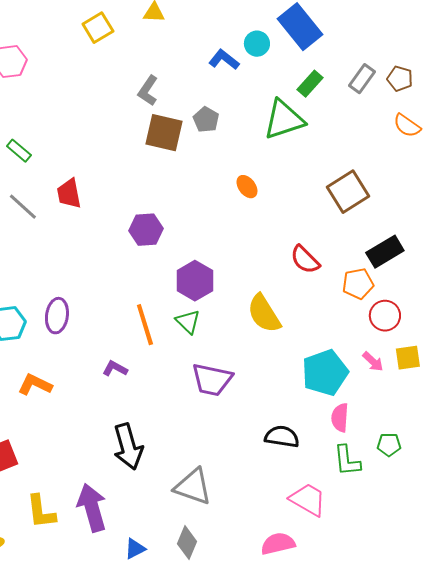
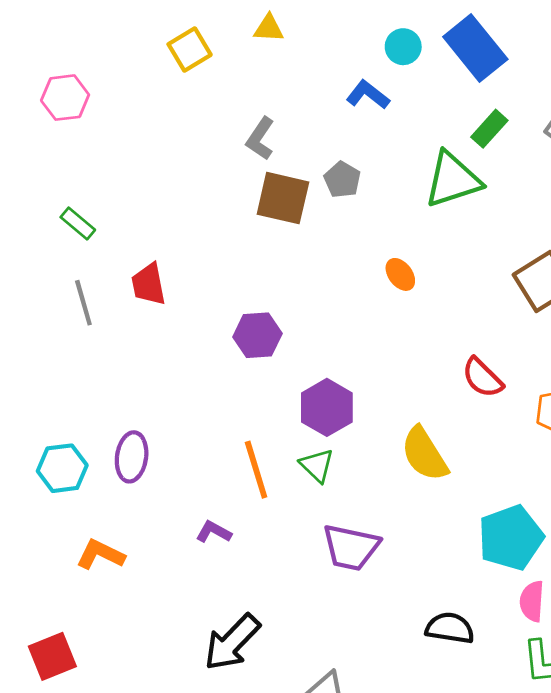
cyan circle: (257, 44) -> (403, 47), moved
gray line: (23, 207) -> (83, 303), turned 32
black arrow: (128, 447) -> (232, 642), turned 60

